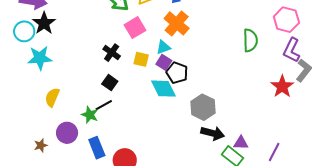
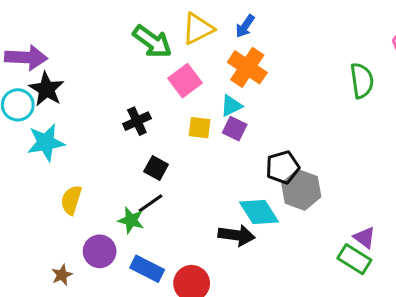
black cross: (112, 53) -> (137, 121), moved, turned 36
black pentagon: (177, 73) -> (283, 167), moved, turned -30
cyan diamond: (164, 89) -> (259, 212), moved
black arrow: (213, 133) -> (236, 235), moved
purple triangle: (241, 143) -> (365, 238), turned 42
blue rectangle: (97, 148) -> (147, 269), turned -35

